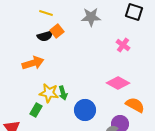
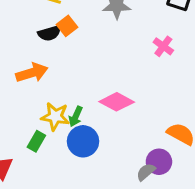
pink diamond: (118, 83) -> (117, 102), moved
green arrow: (63, 93) -> (76, 116), turned 40
blue circle: (85, 110) -> (83, 141), moved

